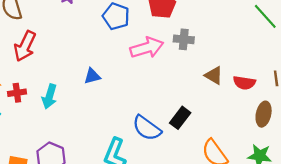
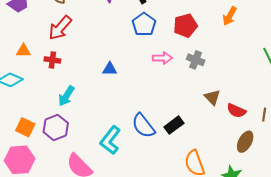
pink arrow: (147, 48) -> (162, 58), size x0.7
red cross: (17, 93) -> (52, 60), moved
cyan arrow: (49, 96) -> (66, 96), moved

